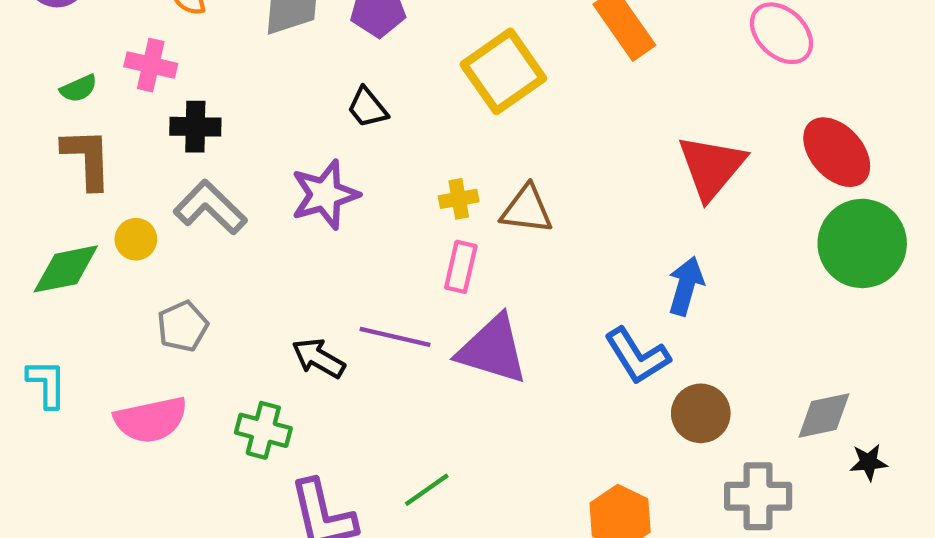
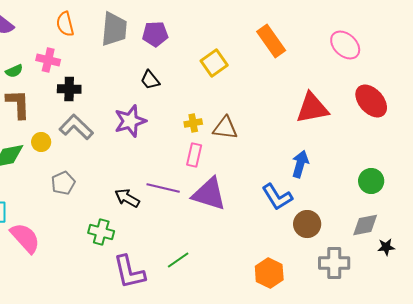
yellow square: (503, 71) -> (214, 63), size x0.7
red triangle: (711, 167) -> (312, 108), turned 39
green circle: (862, 243) -> (371, 181), moved, size x0.6
pink semicircle: (151, 420) -> (25, 238), moved, turned -120

